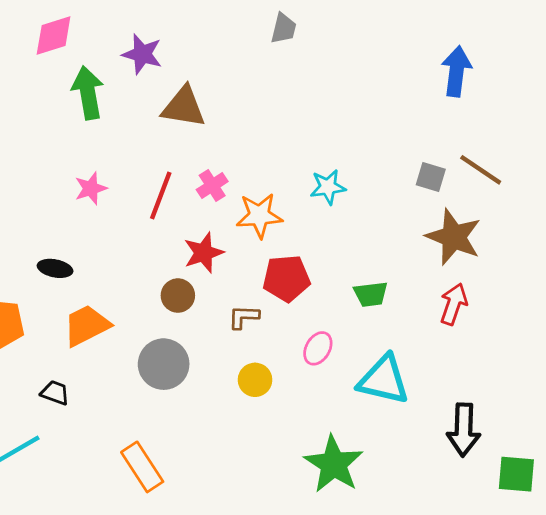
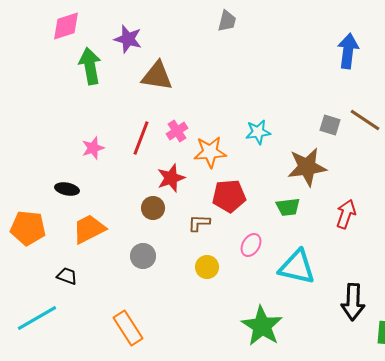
pink star: (91, 188) -> (93, 148), moved
brown star: (454, 237) -> (307, 167), moved, turned -30
gray circle: (164, 364) -> (143, 256), size x0.7

